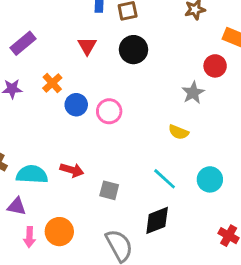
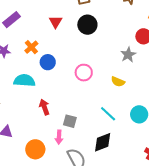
pink circle: (109, 111) -> (84, 73), moved
red arrow: (72, 170) -> (44, 107), turned -126
cyan semicircle: (32, 174) -> (24, 81), moved
pink arrow: (29, 237) -> (59, 137), moved

